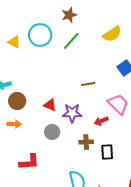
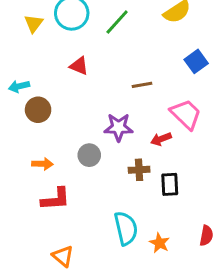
yellow triangle: (14, 42) -> (34, 23), turned 40
red triangle: (50, 105) -> (79, 66), moved
orange arrow: (14, 124) -> (42, 164), moved

